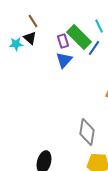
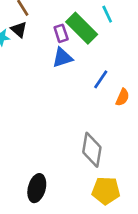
blue line: (94, 48) -> (101, 79), moved
blue triangle: (64, 60) -> (62, 58), turned 30

